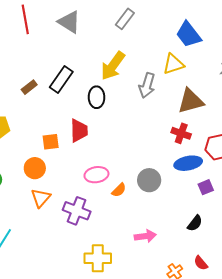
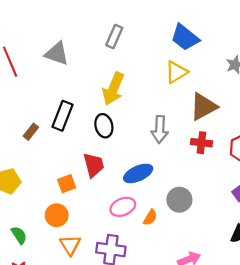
gray arrow: (147, 85) -> (160, 130), moved
blue ellipse: (188, 163) -> (138, 173), moved

